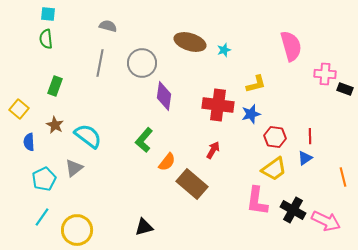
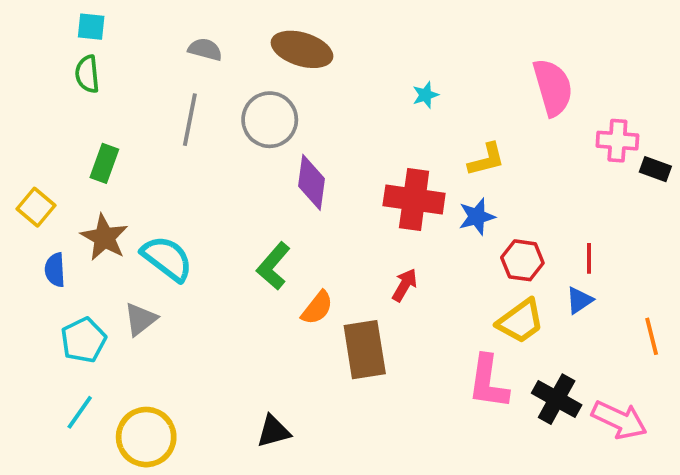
brown ellipse: (190, 42) -> (302, 49), moved
brown star: (55, 125) -> (104, 238), size x1.4
brown rectangle: (192, 184) -> (365, 350), turned 40

